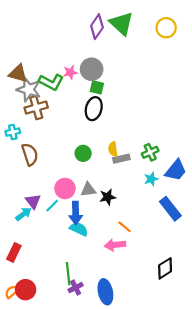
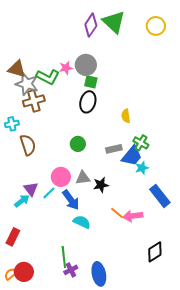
yellow semicircle: (113, 149) -> (126, 116), moved
green cross: (150, 152) -> (141, 143), turned -35
blue trapezoid: (176, 170) -> (132, 156), moved
blue arrow: (76, 213) -> (71, 200), turned -35
cyan semicircle: (79, 229) -> (82, 222), moved
pink arrow: (115, 245) -> (133, 216), moved

